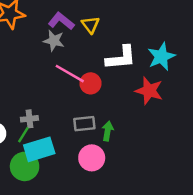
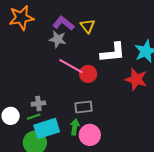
green arrow: (108, 131) -> (75, 127), moved
green line: (23, 135) -> (34, 117), turned 40

